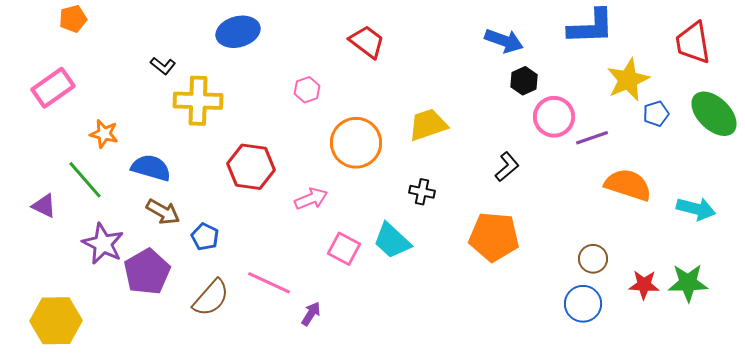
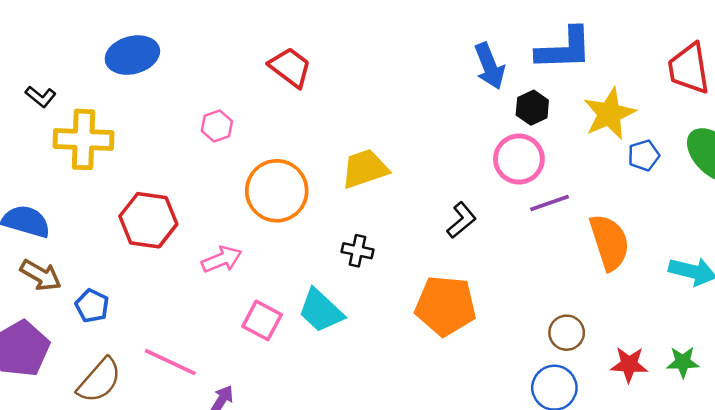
blue arrow: (504, 41) -> (490, 66), moved, turned 48
black hexagon: (524, 81) -> (532, 108), moved
purple line: (592, 138) -> (549, 203), moved
orange semicircle: (628, 185) -> (609, 242), turned 54
green star: (688, 283) -> (683, 362), size x0.7

